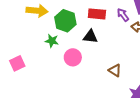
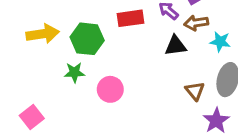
black triangle: (90, 37) -> (176, 46), moved
brown triangle: (115, 70) -> (195, 91), moved, turned 32

